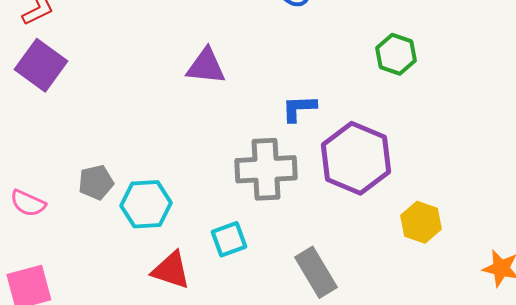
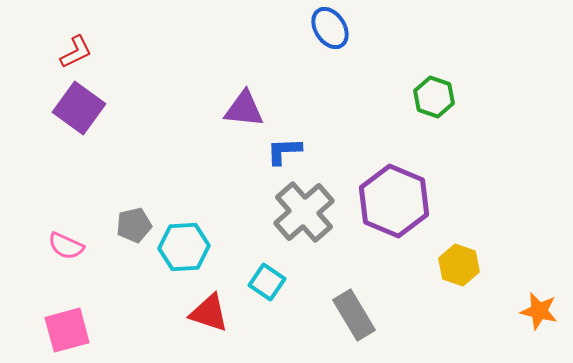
blue L-shape: (299, 108) -> (284, 151), moved
gray cross: (266, 169) -> (304, 212), turned -38
cyan square: (229, 239) -> (267, 282), turned -36

